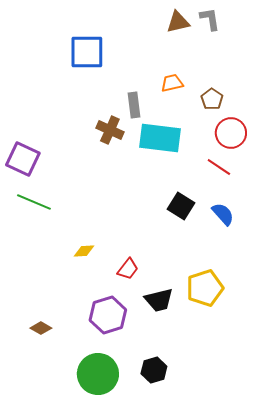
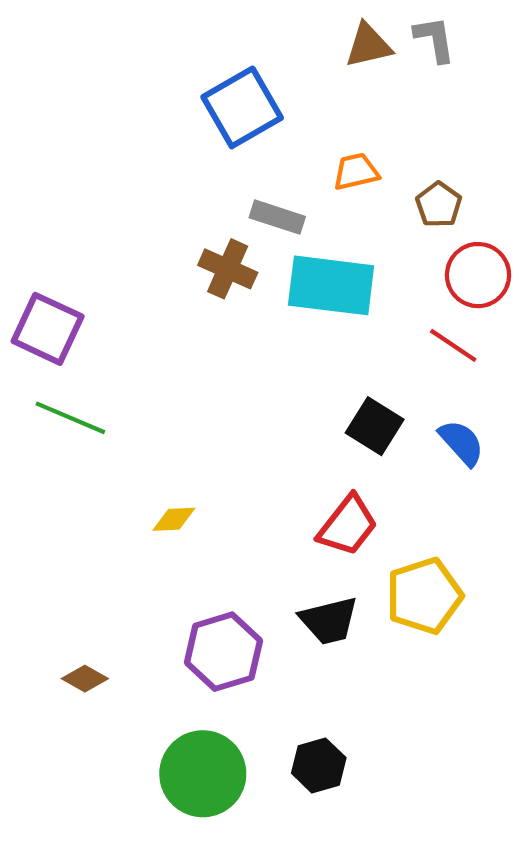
blue square: (87, 52) -> (242, 107), moved, turned -30
gray rectangle: (134, 105) -> (277, 217), turned -65
red trapezoid: (128, 269) -> (348, 525), moved, size x1.4

